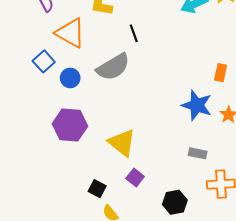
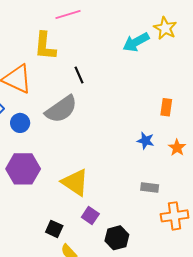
blue star: (197, 105) -> (146, 141), size x0.6
black hexagon: (175, 202) -> (117, 238), moved

